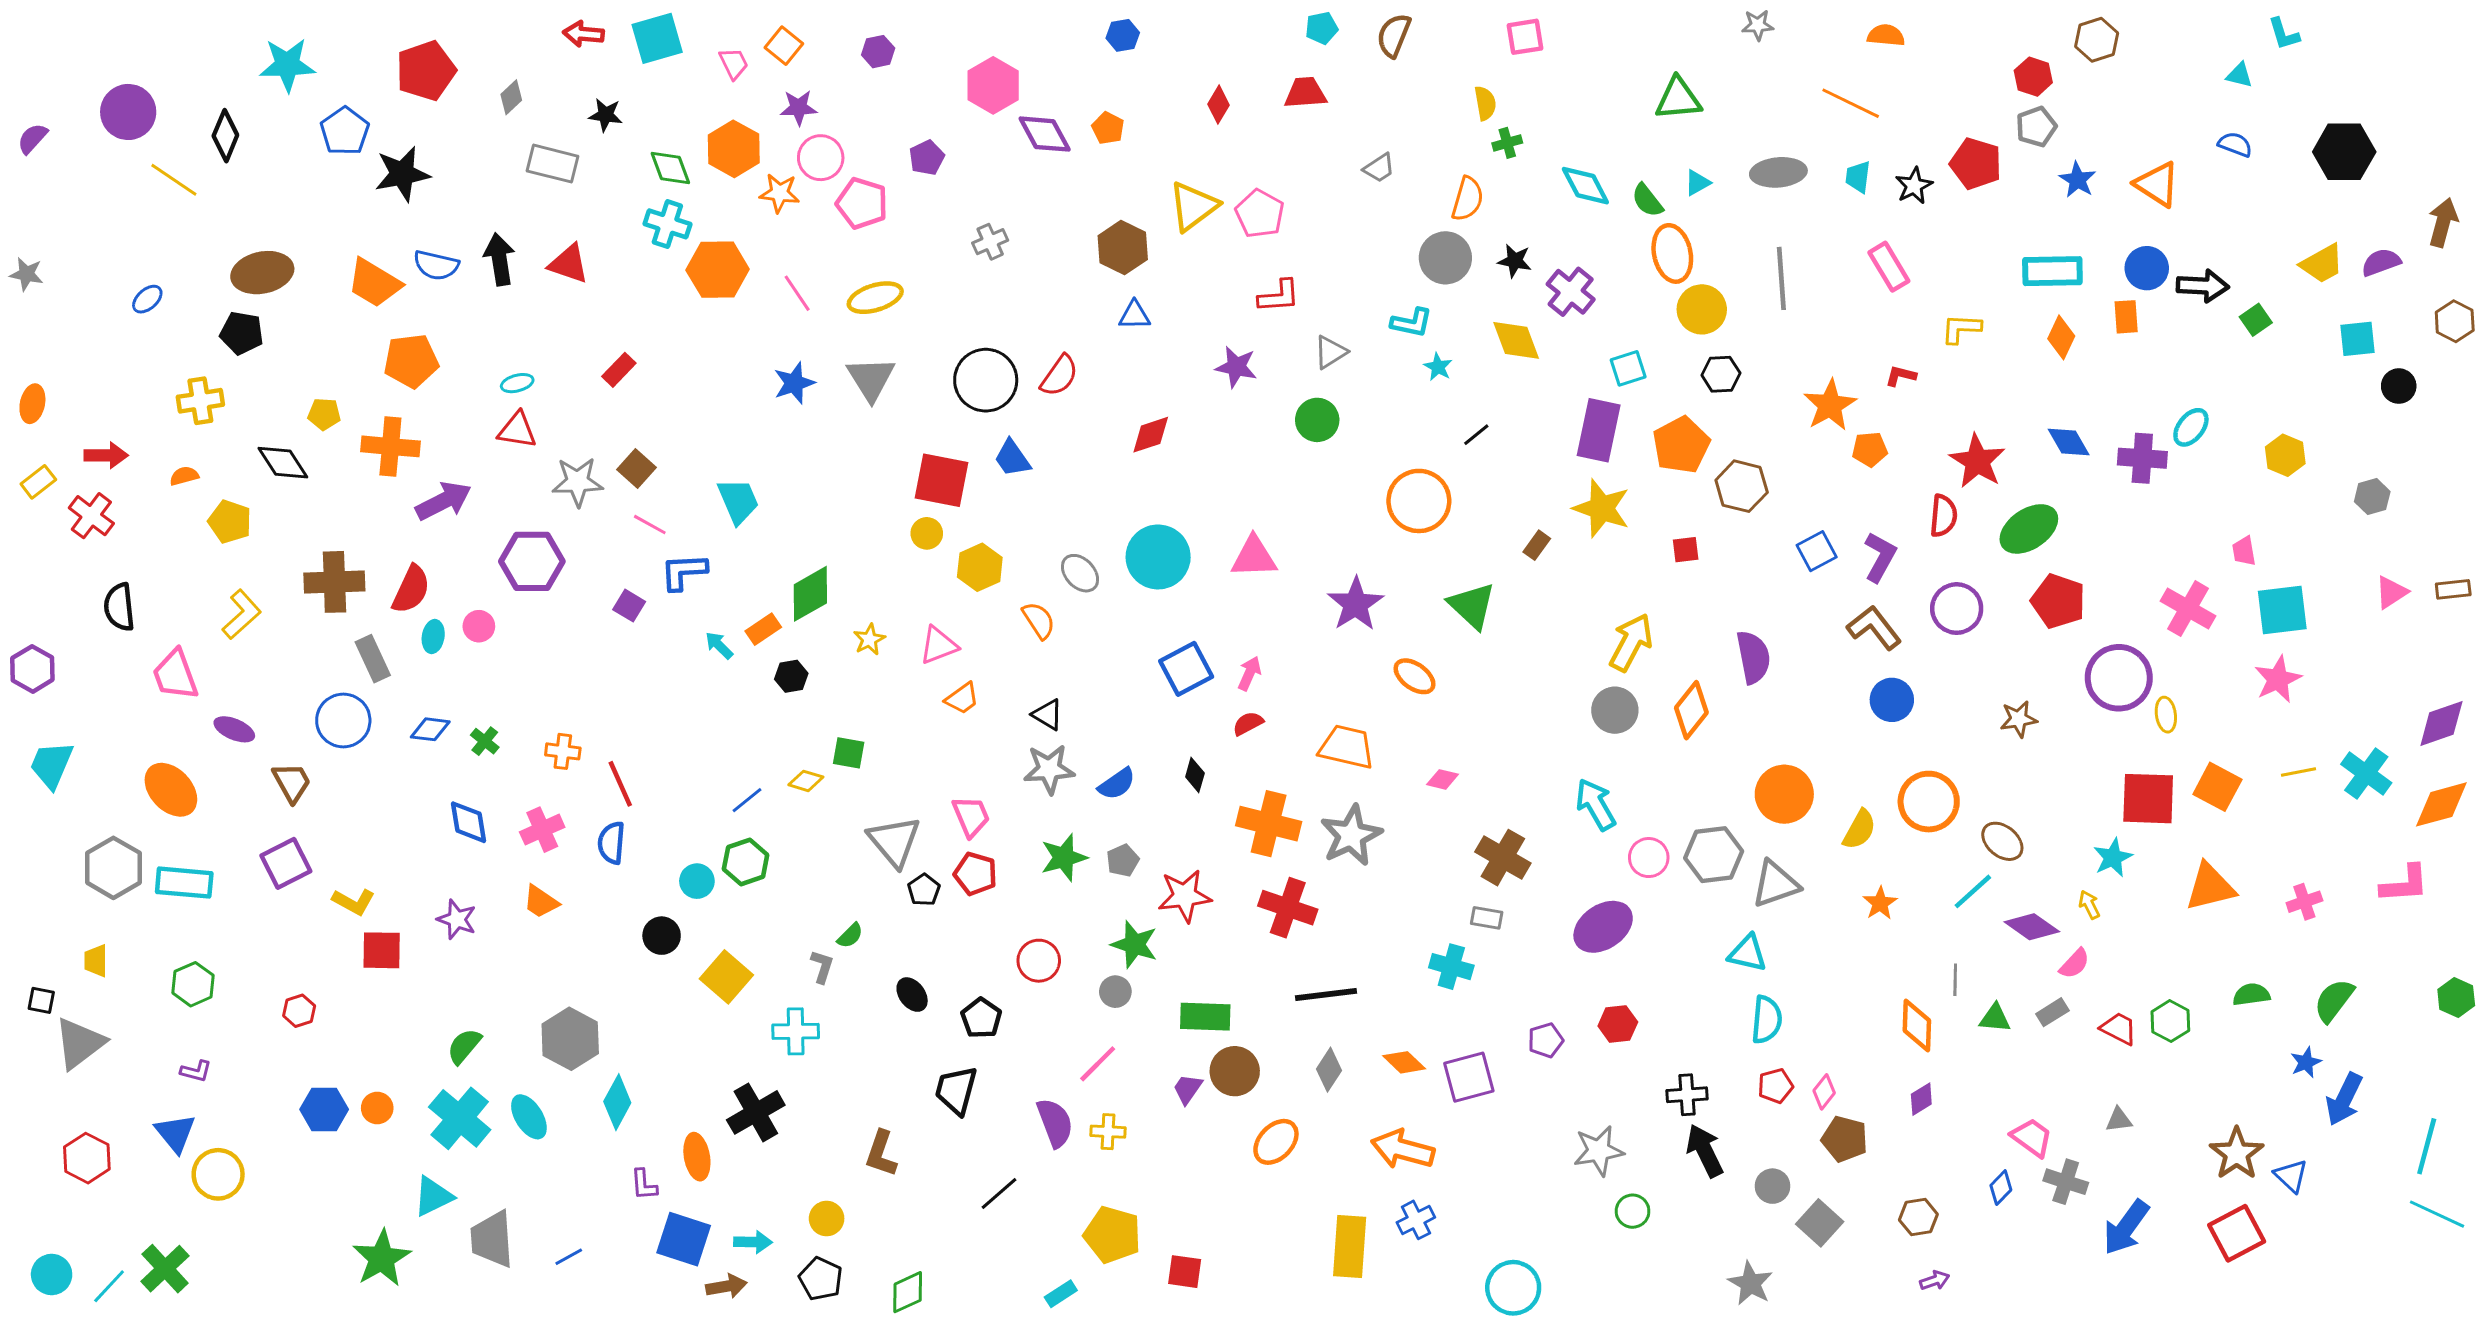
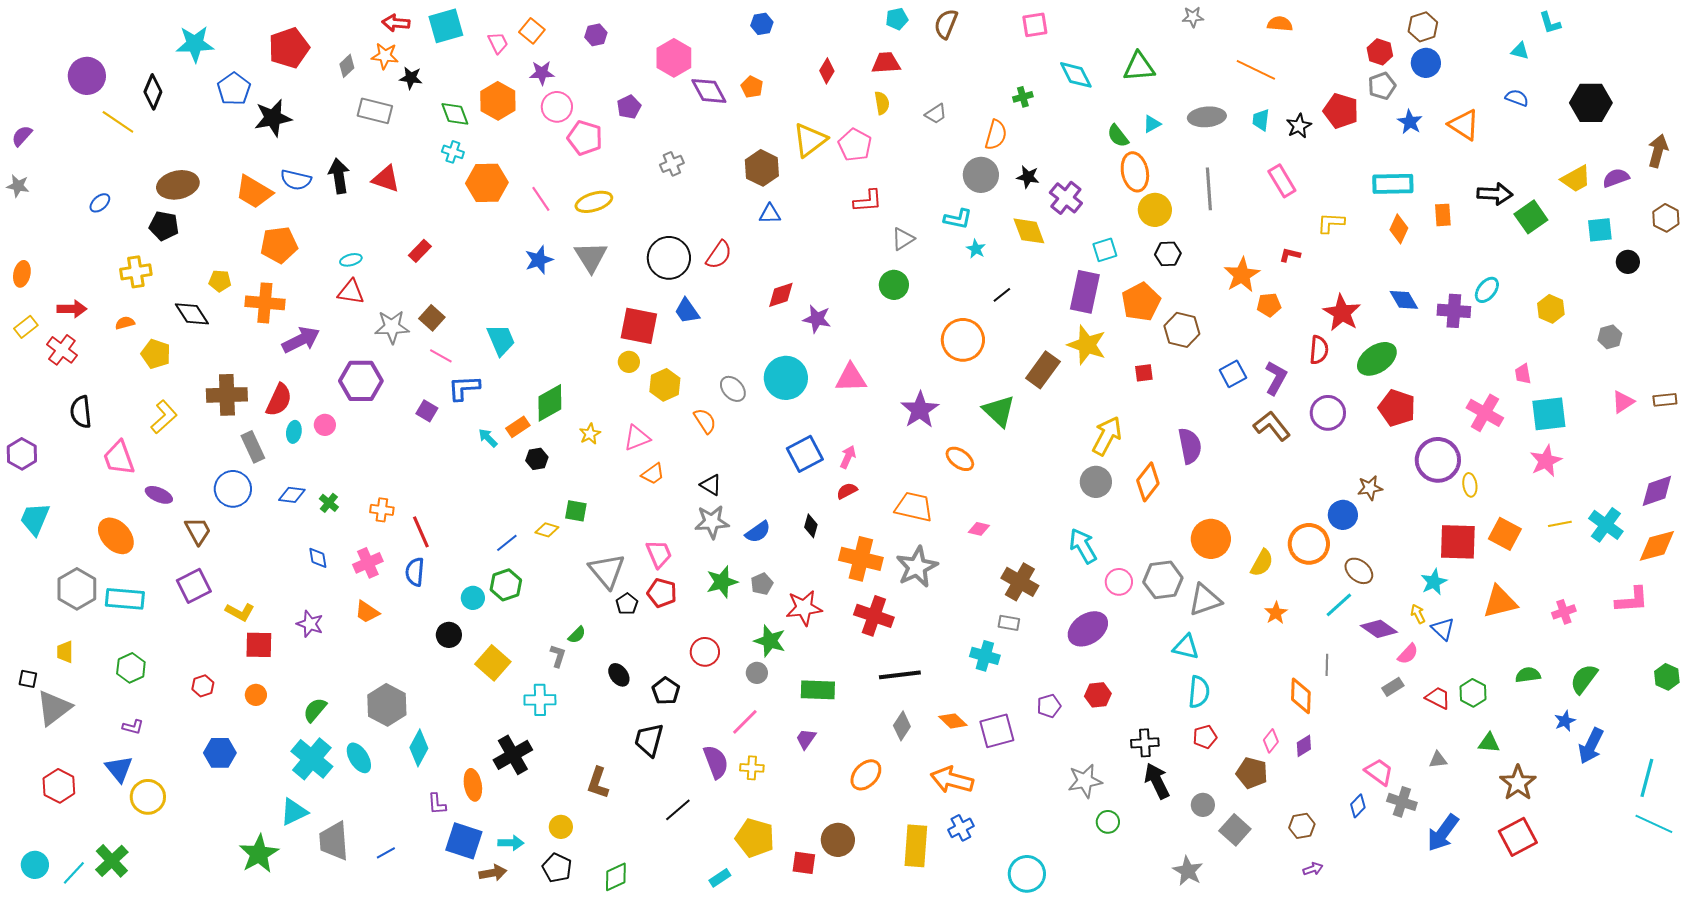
yellow semicircle: (1485, 103) -> (882, 103), moved
purple semicircle: (32, 139) -> (22, 136), moved
cyan diamond: (1585, 186) -> (1076, 75), moved
orange star: (779, 193) -> (385, 56), moved
cyan cross: (667, 224) -> (453, 152), size x0.7
blue circle: (2147, 268) -> (1426, 63), moved
green square: (2256, 320) -> (1531, 217), size x1.5
purple star: (1236, 367) -> (817, 319), moved
brown rectangle: (1537, 545) -> (1043, 370), size x1.8
blue circle: (1892, 700) -> (1343, 515), moved
blue diamond: (469, 822) -> (318, 558), size x0.7
green triangle: (1995, 1018) -> (1489, 743), moved
brown circle: (1235, 1071) -> (838, 840), moved
pink diamond: (1824, 1092) -> (1271, 741), moved
orange circle: (377, 1108) -> (256, 695), moved
blue triangle: (2291, 1176) -> (1443, 629), moved

